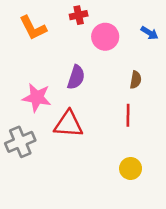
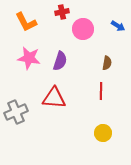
pink star: (37, 98) -> (29, 58), moved

